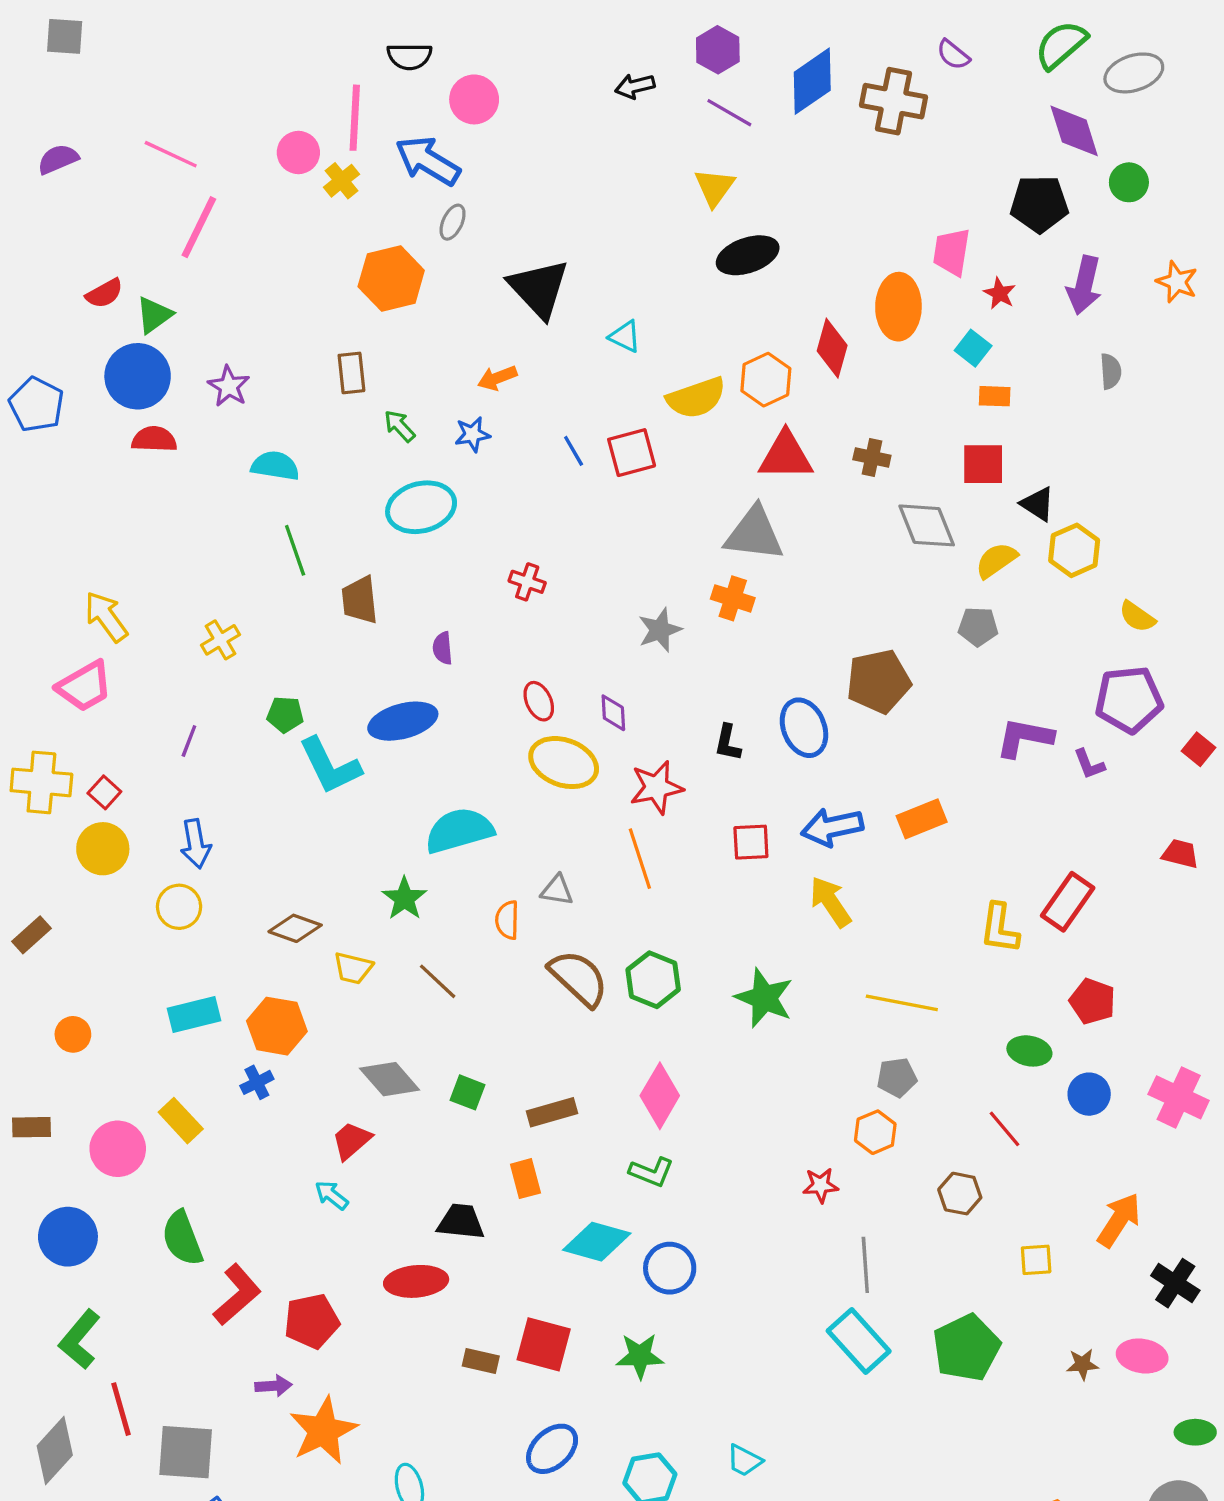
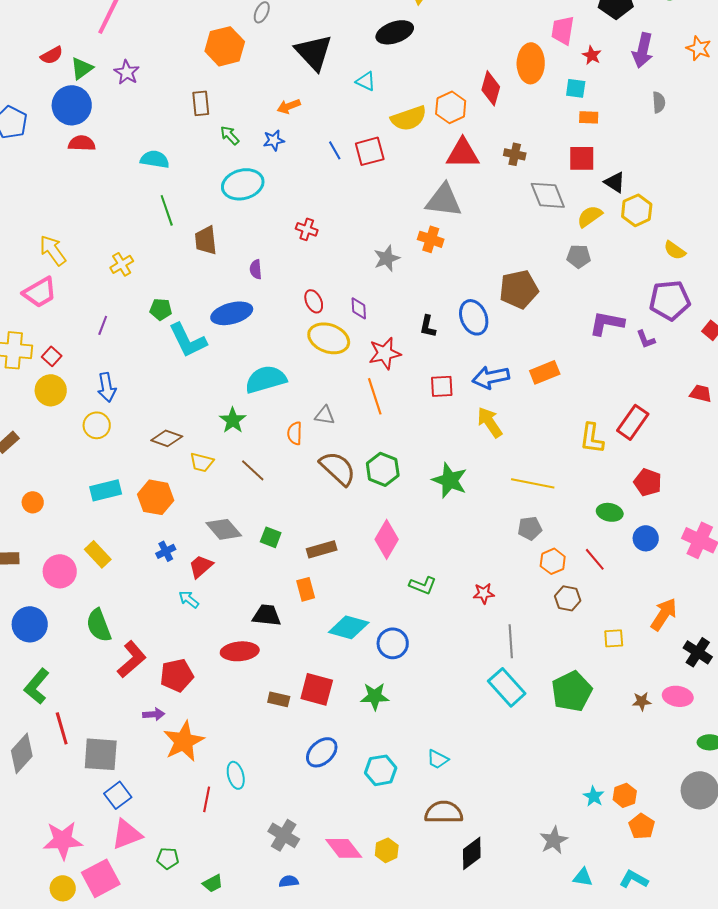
black ellipse: (748, 255) -> (395, 32), moved
cyan square: (973, 348) -> (576, 88), turned -30
purple star: (229, 386) -> (127, 72), moved
blue cross: (257, 1082) -> (166, 551), moved
orange hexagon: (875, 1132) -> (553, 561), moved
green L-shape: (651, 1172) -> (423, 585), moved

